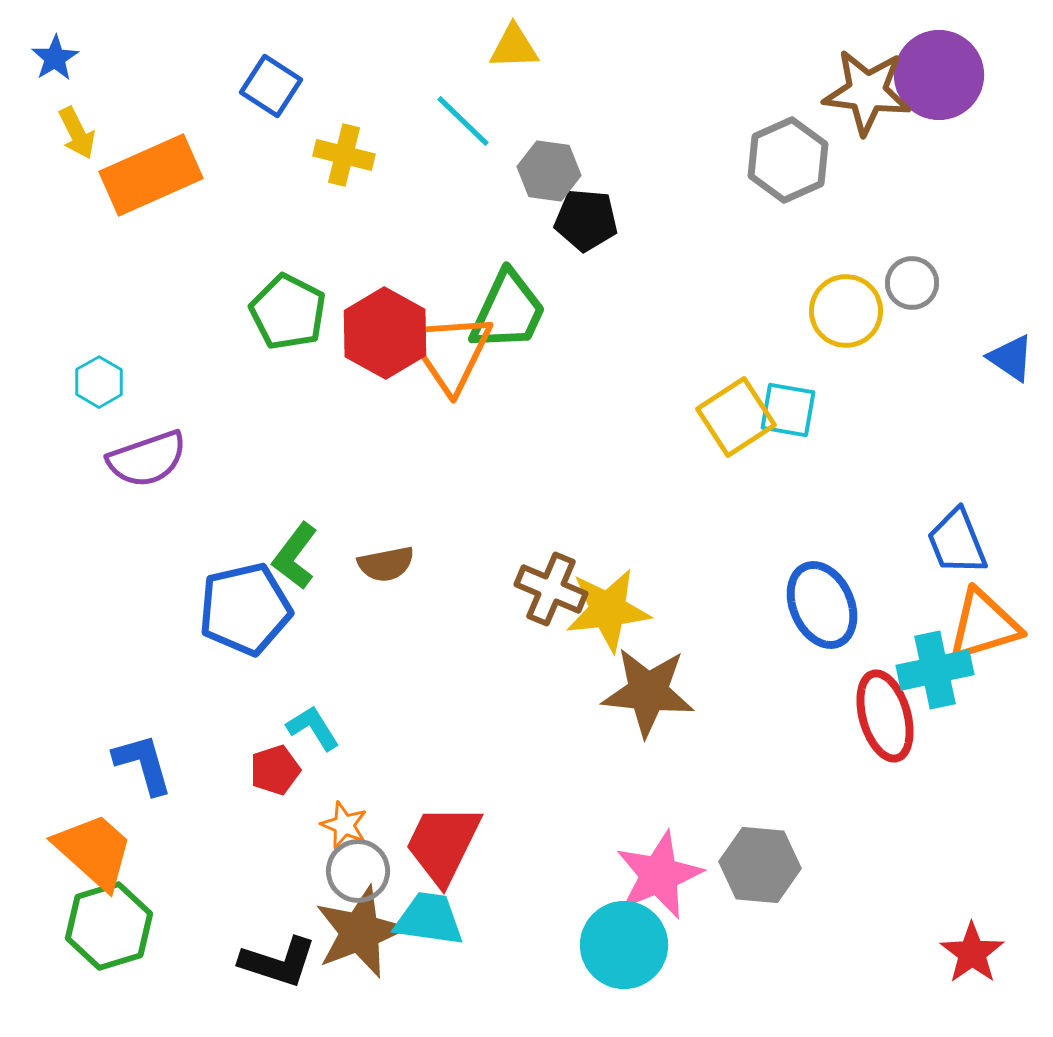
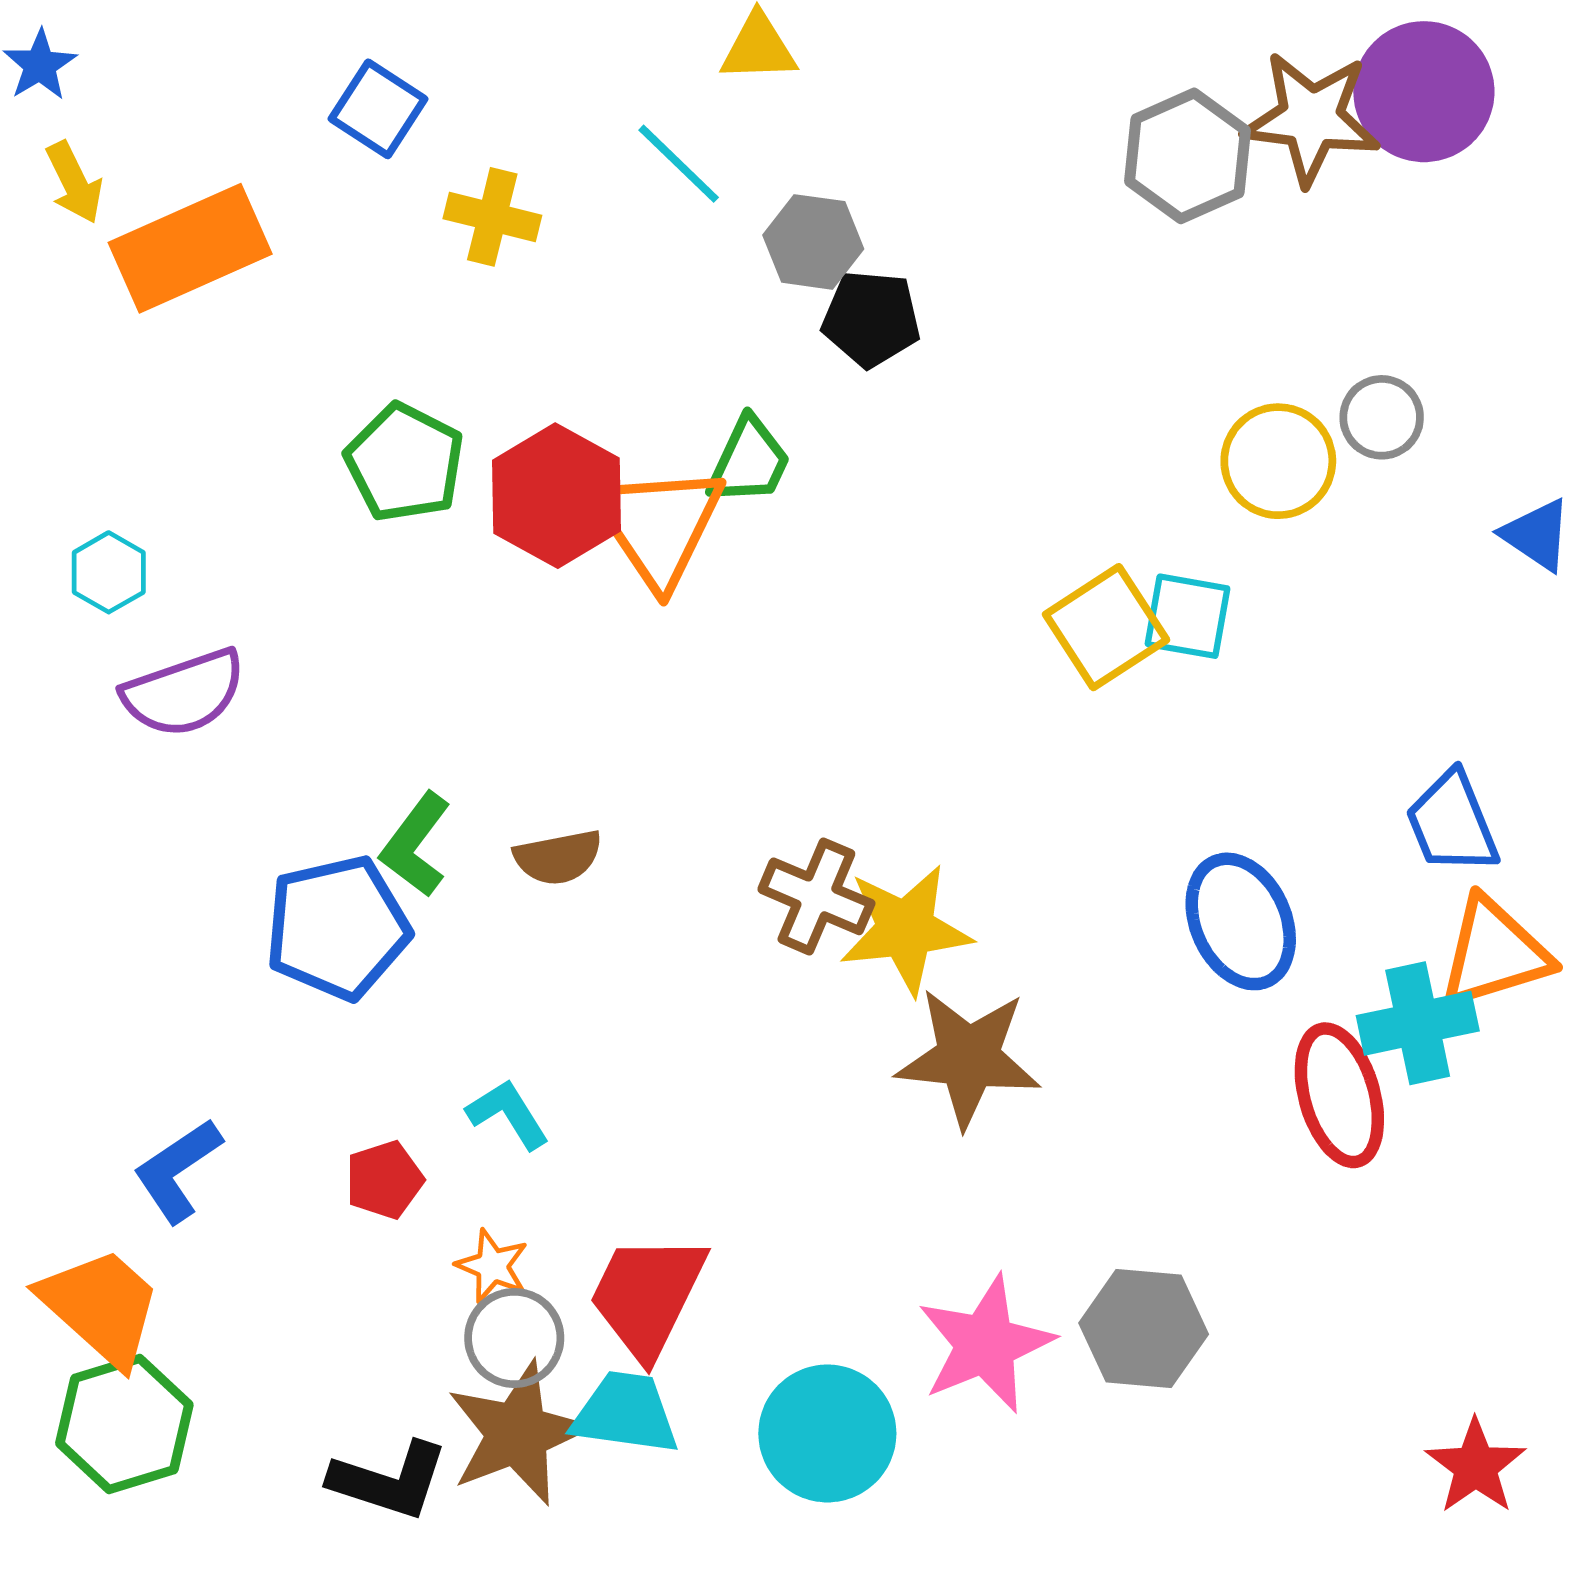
gray hexagon: (788, 160) -> (1187, 156), moved
green trapezoid: (508, 311) -> (749, 461), size x0.7
cyan L-shape: (313, 728) -> (508, 1114), moved
blue L-shape: (143, 764) -> (178, 1170), turned -108
cyan circle: (624, 945) -> (827, 1433), moved

